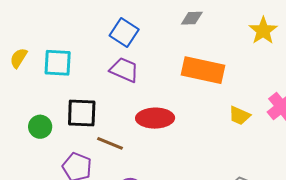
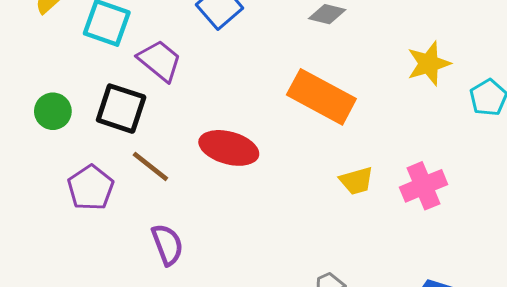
purple trapezoid: (124, 70) -> (160, 61), moved
yellow trapezoid: (239, 116) -> (356, 181), turned -55

